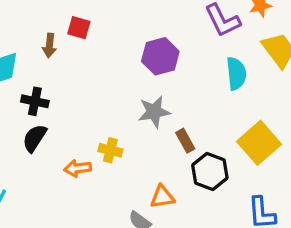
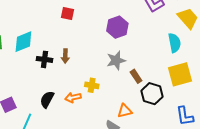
brown arrow: (49, 45) -> (65, 56), moved
cyan semicircle: (236, 73) -> (174, 43), moved
black semicircle: (35, 138) -> (47, 99), moved
yellow square: (259, 143) -> (180, 74), turned 30

